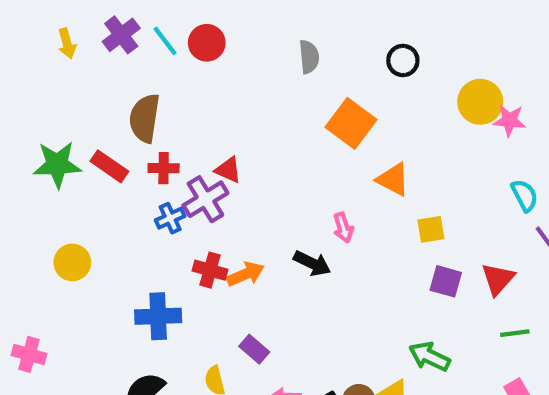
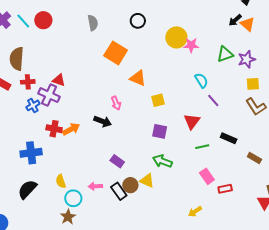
purple cross: (205, 199) -> (49, 95), turned -30
purple square: (446, 281) -> (160, 131), moved
purple rectangle: (254, 349) -> (117, 161), moved

